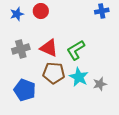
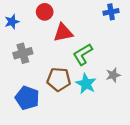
blue star: (17, 14) -> (12, 22), moved
red triangle: (49, 48) -> (63, 33), moved, turned -36
gray star: (100, 84) -> (113, 75), moved

